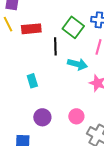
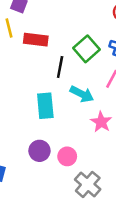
cyan rectangle: (32, 81) -> (45, 106), moved, size x1.5
purple circle: (42, 117) -> (39, 151), moved

